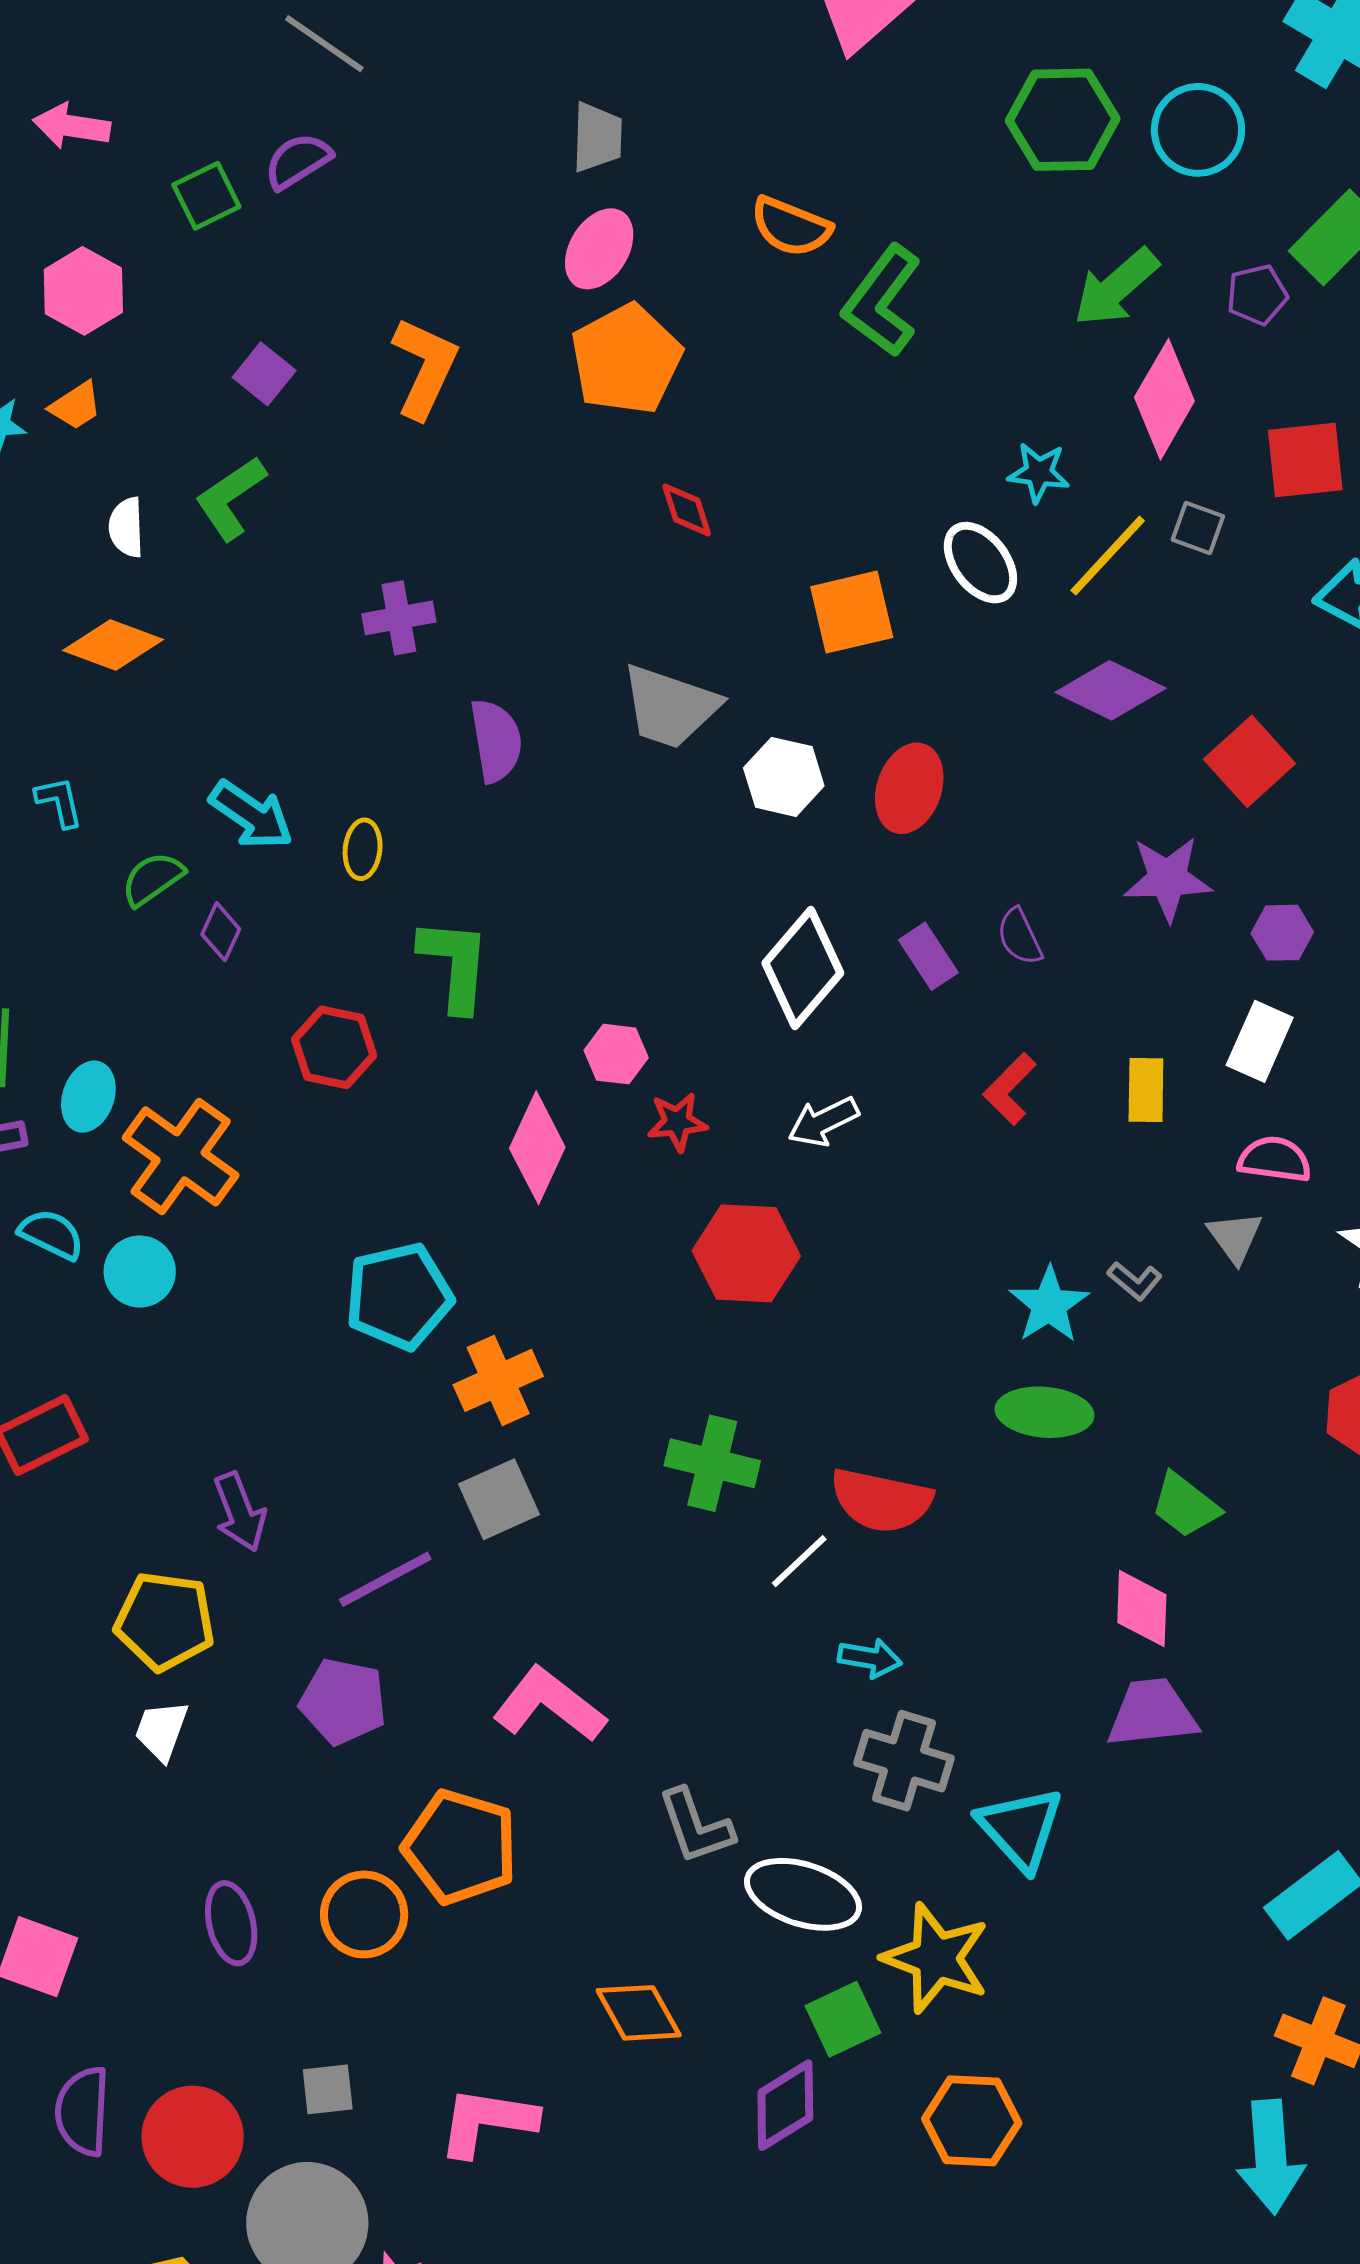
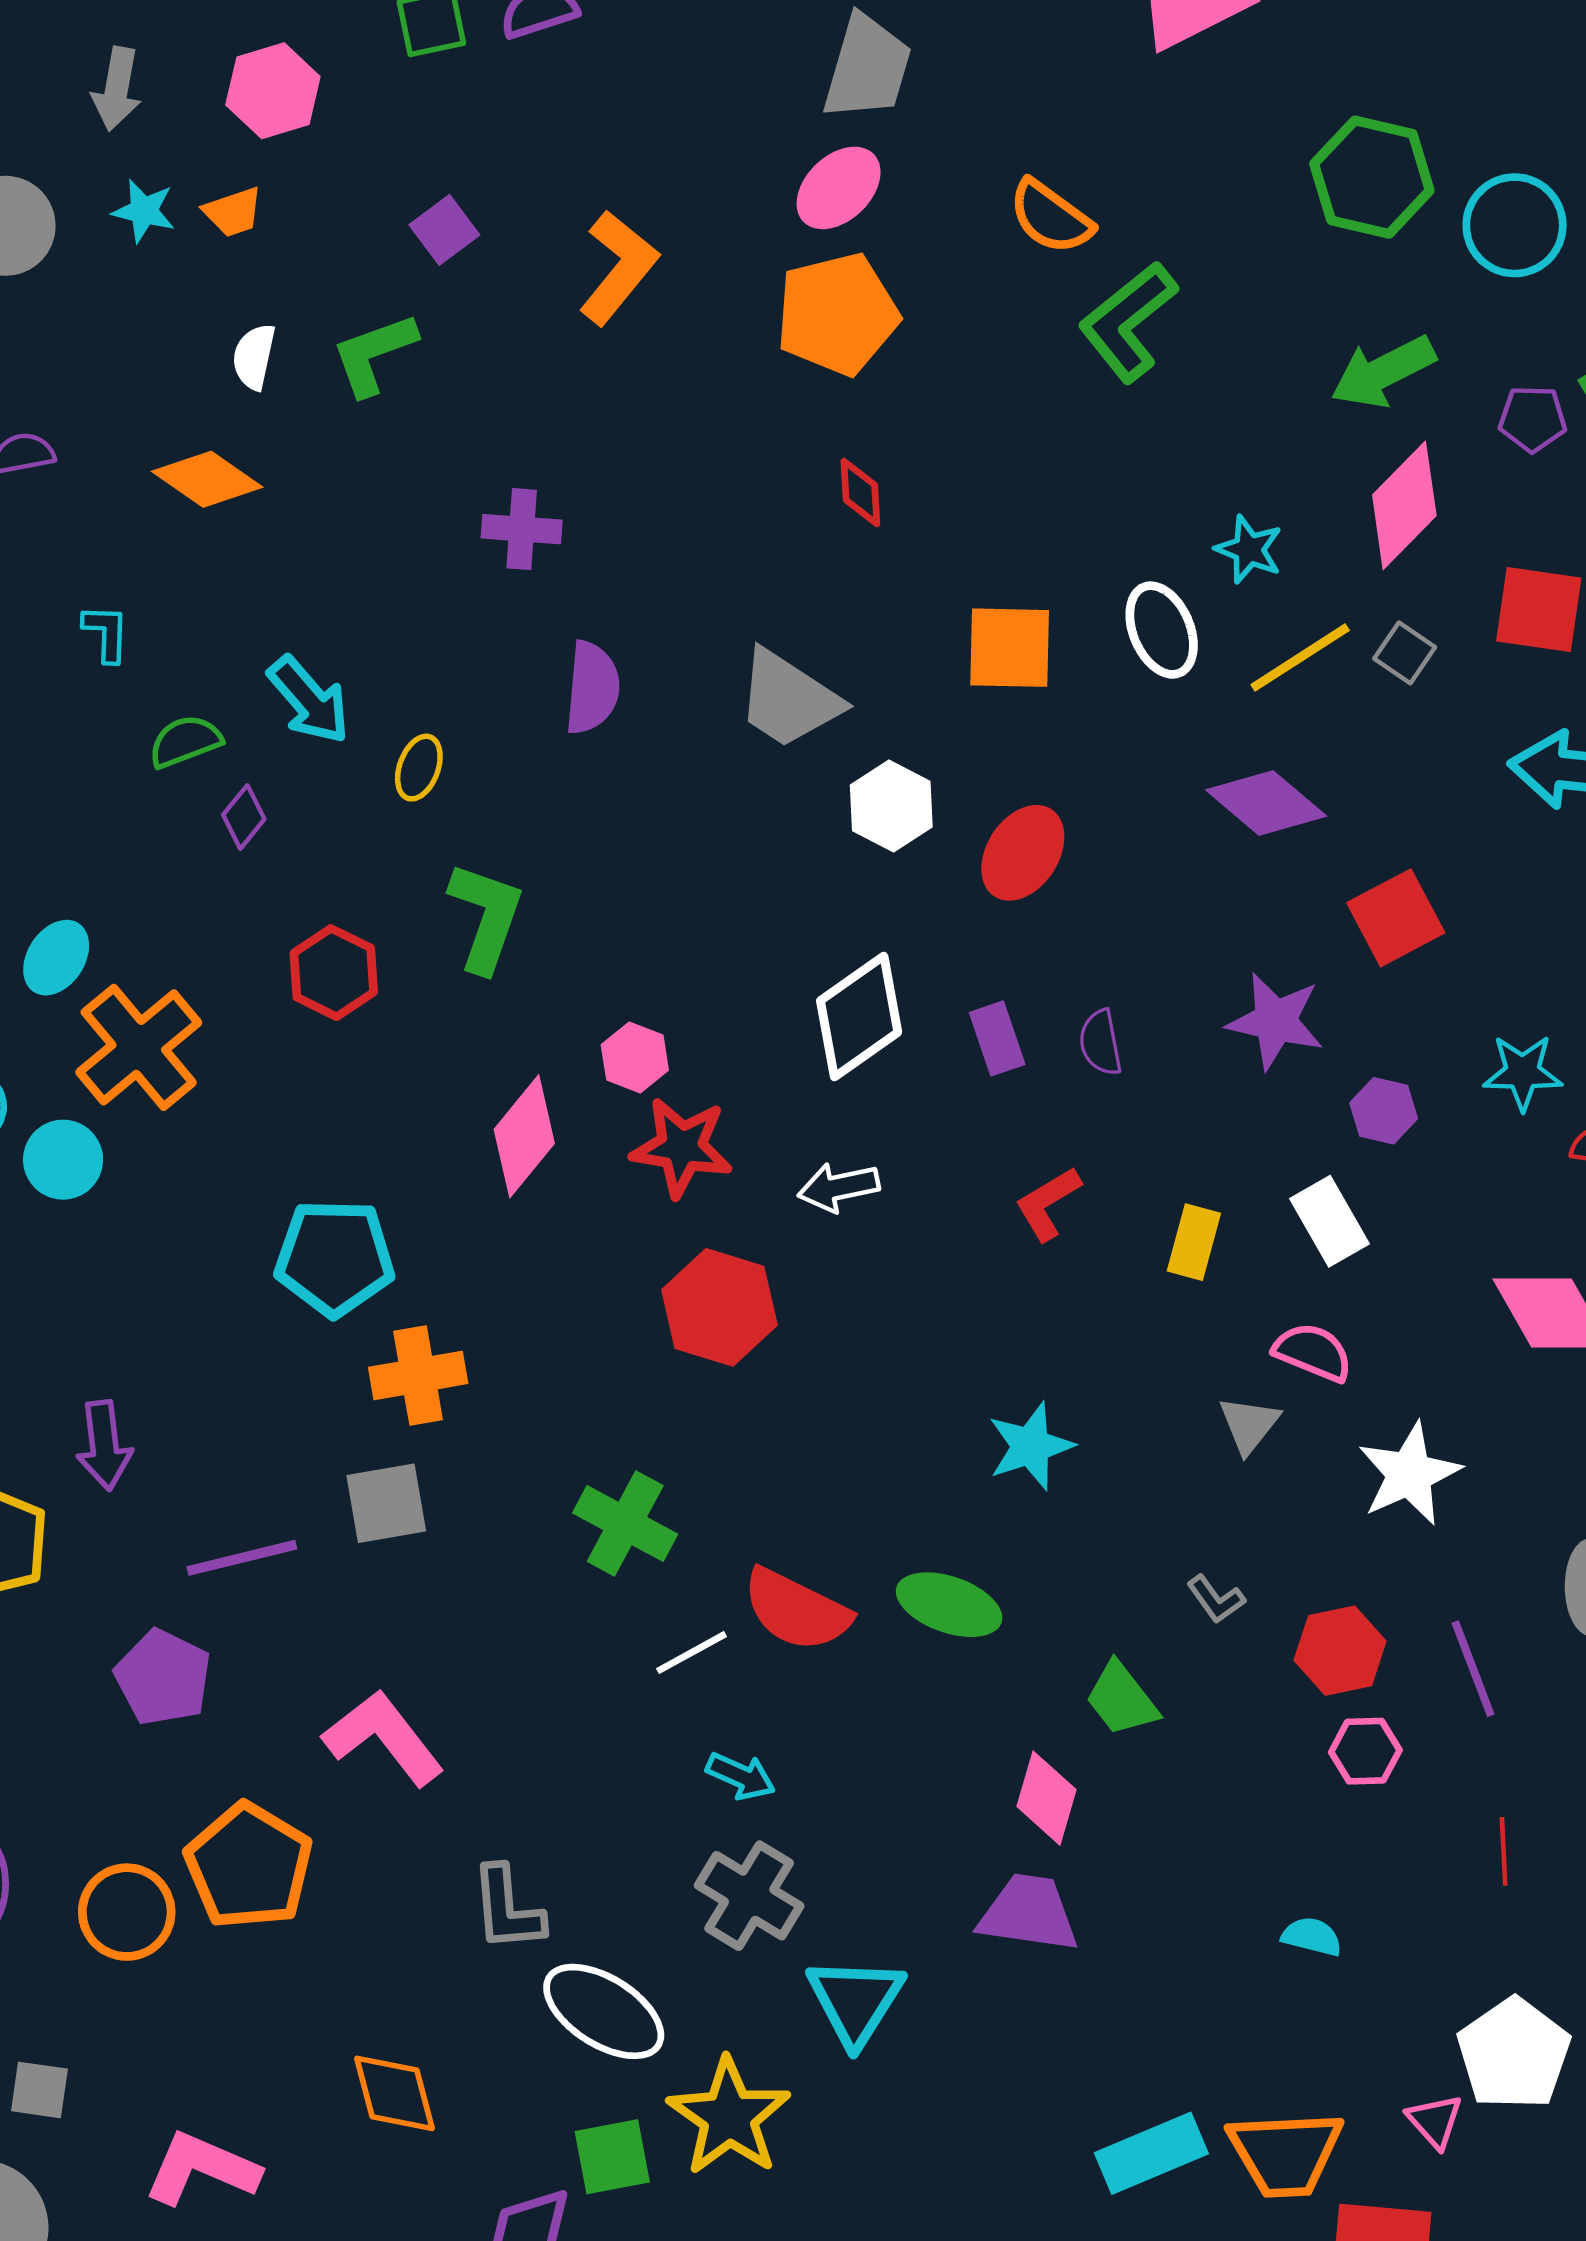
gray trapezoid: (597, 137) -> (867, 68), size x1.4
white rectangle: (1260, 1041) -> (1329, 1221), turned -68
red star: (677, 1122) -> (682, 1147), size x1.5
gray L-shape: (1135, 1281) -> (1216, 1599), moved
green ellipse: (1044, 1412) -> (949, 1605), moved

